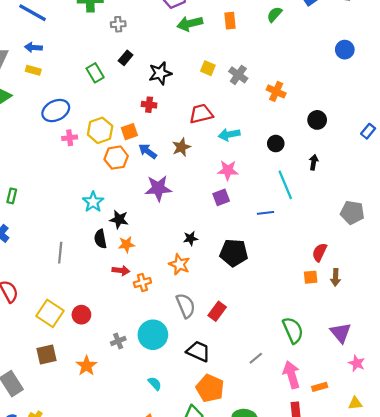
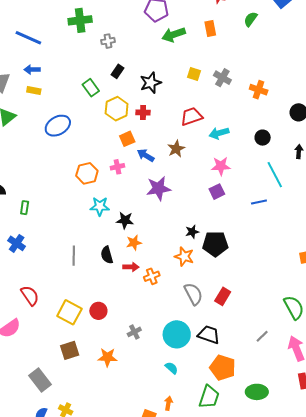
yellow hexagon: (100, 130) -> (117, 109), moved
pink cross: (70, 138) -> (117, 167), moved
orange hexagon: (116, 158) -> (87, 173), moved
cyan star: (93, 202) -> (100, 206), turned -30
black semicircle: (100, 239) -> (107, 255), moved
black pentagon: (234, 253) -> (215, 244), moved
cyan circle: (153, 335) -> (177, 334), moved
orange star: (87, 366) -> (107, 357), turned -30

